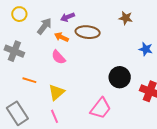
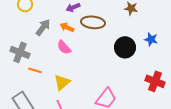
gray arrow: (44, 26) -> (43, 27), moved
gray cross: (14, 51) -> (20, 52), moved
black circle: (120, 77) -> (125, 47), moved

